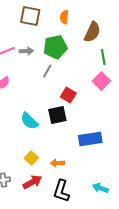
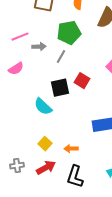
gray arrow: (26, 51) -> (39, 47), moved
black square: (57, 115) -> (60, 88), moved

